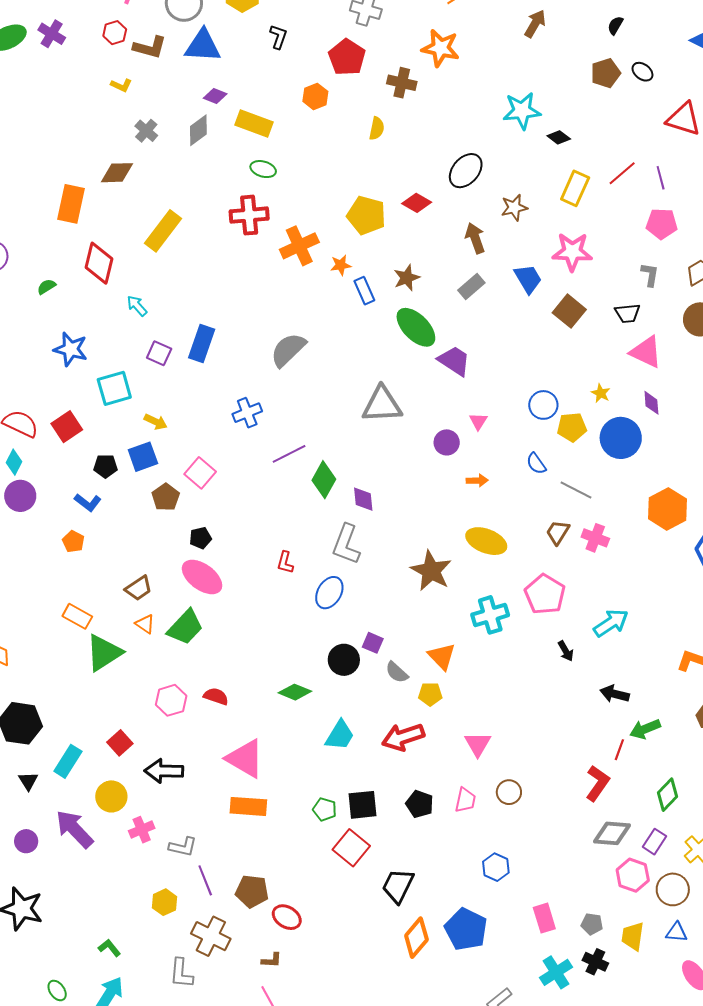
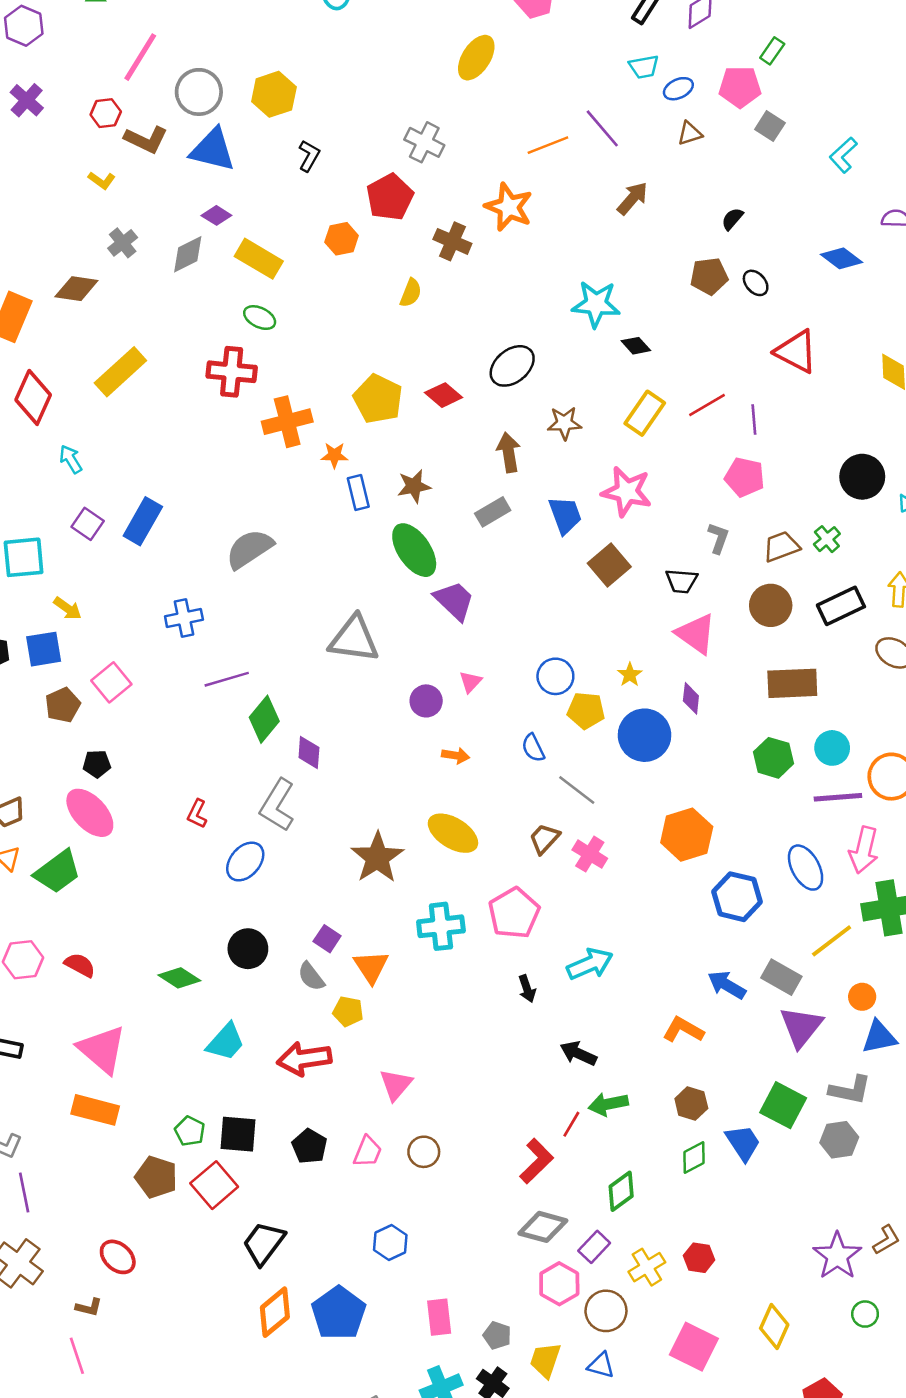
purple square: (373, 643) -> (327, 939), moved
brown pentagon: (252, 891) -> (156, 1177), moved

